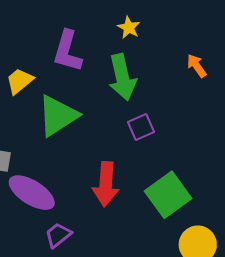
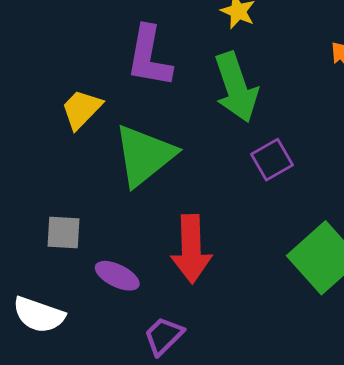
red arrow: (106, 184) -> (191, 249), moved
purple ellipse: (32, 193) -> (117, 276), size x0.6

